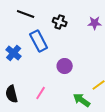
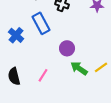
green arrow: (82, 100) -> (79, 68), moved

